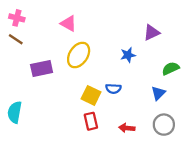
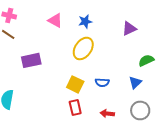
yellow ellipse: (79, 55) -> (83, 48), moved
blue star: (128, 55) -> (85, 21), moved
blue semicircle: (113, 89) -> (102, 82), moved

